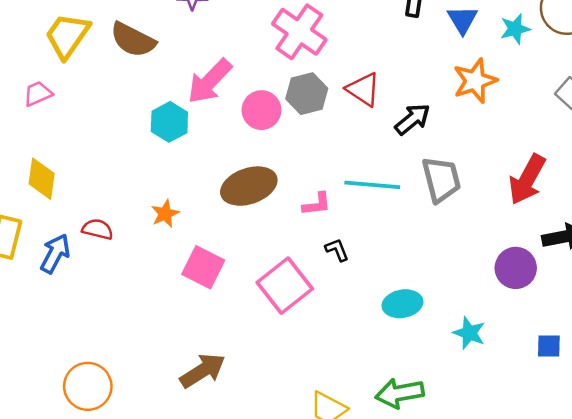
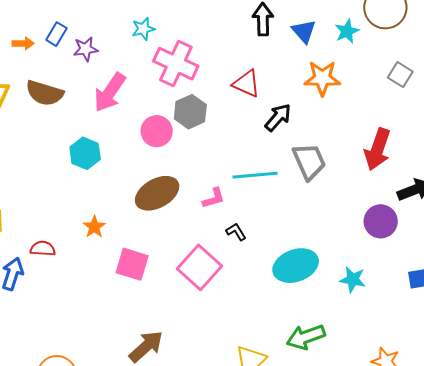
pink arrow: (210, 81) -> (110, 92), moved
orange star: (475, 81) -> (322, 78), turned 30
red triangle: (363, 89) -> (246, 84), moved
cyan ellipse: (402, 304) -> (296, 266), size x1.4

